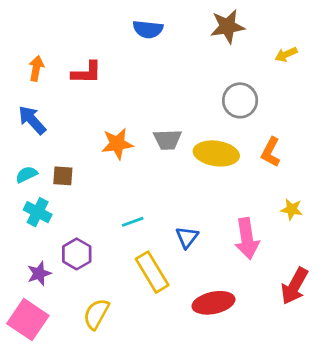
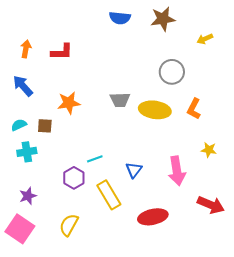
blue semicircle: (148, 29) -> (120, 18), moved
orange star: (117, 144) -> (69, 103), moved
cyan cross: (38, 212) -> (27, 152), turned -36
purple hexagon: (77, 254) -> (74, 178), moved
red arrow: (294, 286) -> (211, 205), turned -96

